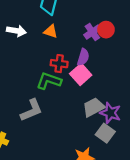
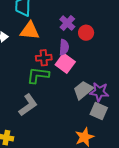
red circle: (106, 30) -> (86, 33), moved
orange triangle: (51, 31) -> (30, 31), size x1.5

